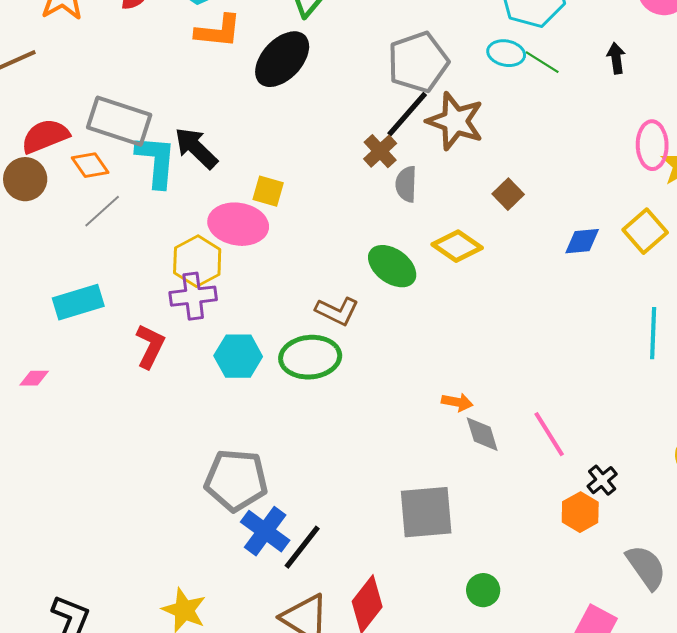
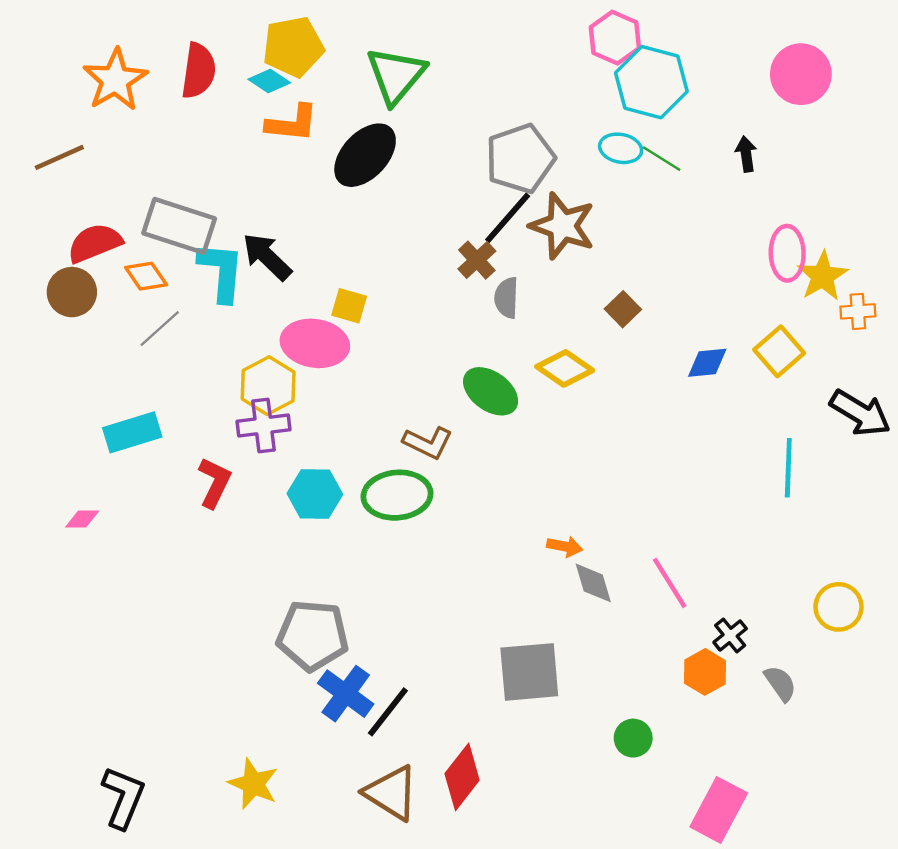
gray semicircle: (646, 567) -> (780, 683), moved, size x0.7
green circle: (483, 590) -> (633, 738), moved

